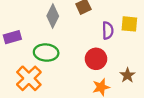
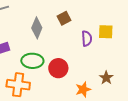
red circle: (96, 59) -> (58, 68), moved
orange cross: (29, 78) -> (18, 85), turned -35

